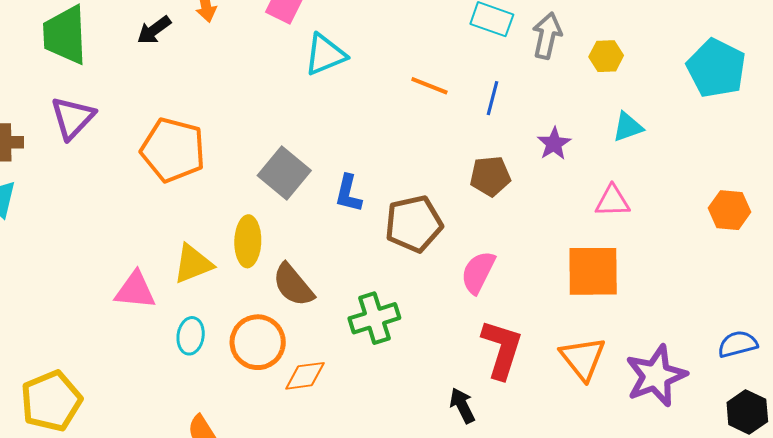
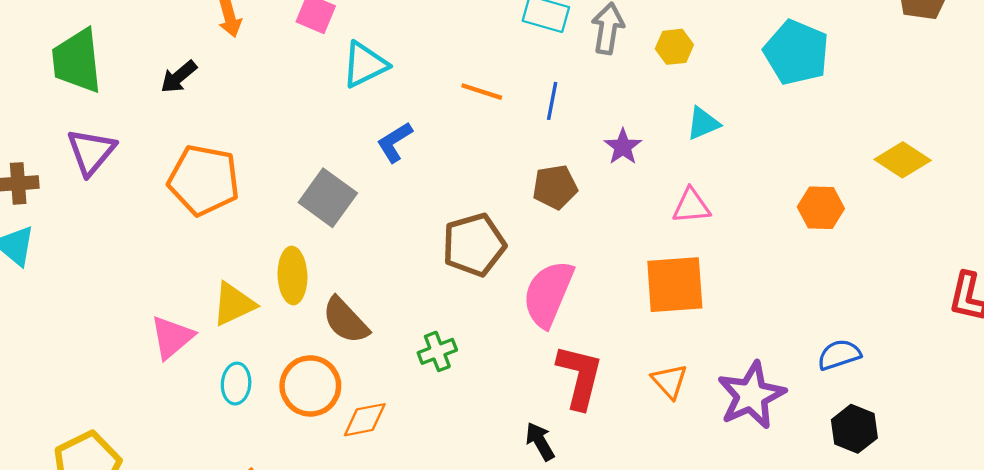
black arrow: (154, 30) -> (179, 77), moved
blue L-shape: (348, 193) -> (395, 142), moved, turned 48
pink semicircle: (478, 272) -> (548, 294), size x1.4
pink triangle: (135, 290) -> (172, 337), turned -42
green cross: (374, 318) -> (437, 351), size x0.7
orange triangle: (583, 358) -> (670, 381), size x0.7

